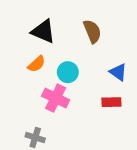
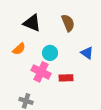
orange semicircle: (37, 64) -> (19, 49), moved
red rectangle: (111, 102) -> (66, 78), moved

